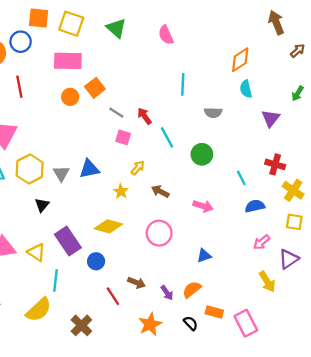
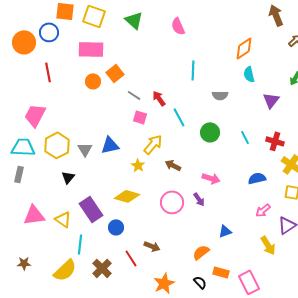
yellow arrow: (138, 168) -> (153, 144), size x1.5
cyan line: (241, 178) -> (245, 137), moved
blue triangle: (204, 256) -> (225, 231), moved
purple arrow: (167, 293) -> (199, 199), moved
brown cross: (81, 325) -> (102, 268), moved

